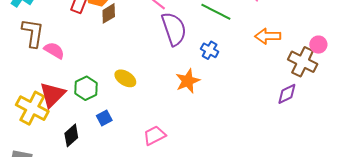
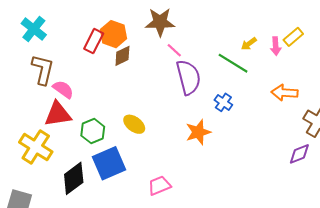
red triangle: (52, 95) -> (58, 114), moved, turned 32
blue square: (104, 118) -> (109, 163), size x2.0
black diamond: (71, 135) -> (74, 178), size x1.4

